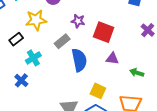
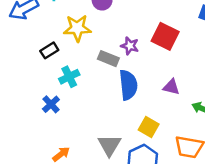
purple star: (78, 21) -> (130, 46), moved
red square: (104, 32) -> (165, 36), moved
gray rectangle: (62, 41) -> (108, 59), turned 56

